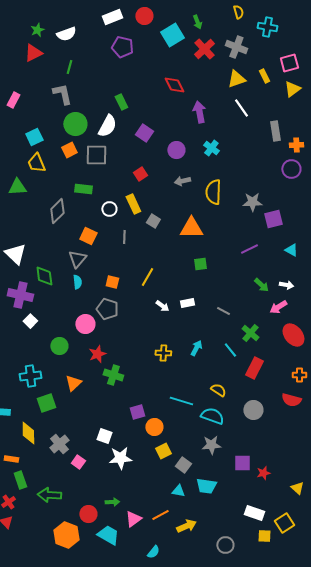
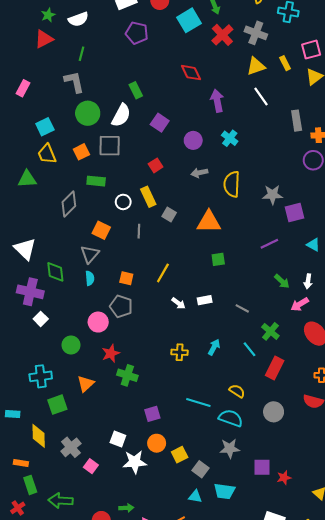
orange square: (69, 150) -> (81, 152), moved
white arrow: (286, 285) -> (308, 281), turned 88
orange circle: (154, 427) -> (157, 443), moved

